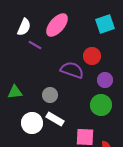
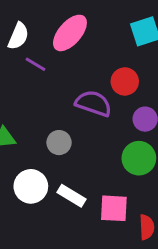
white rectangle: (55, 119) -> (72, 196), moved

